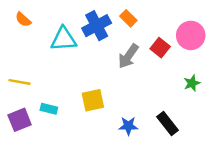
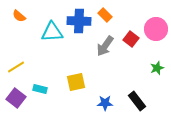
blue cross: (97, 26) -> (79, 21), turned 30
yellow line: (20, 82) -> (16, 67), turned -42
purple square: (20, 120) -> (16, 98), turned -30

